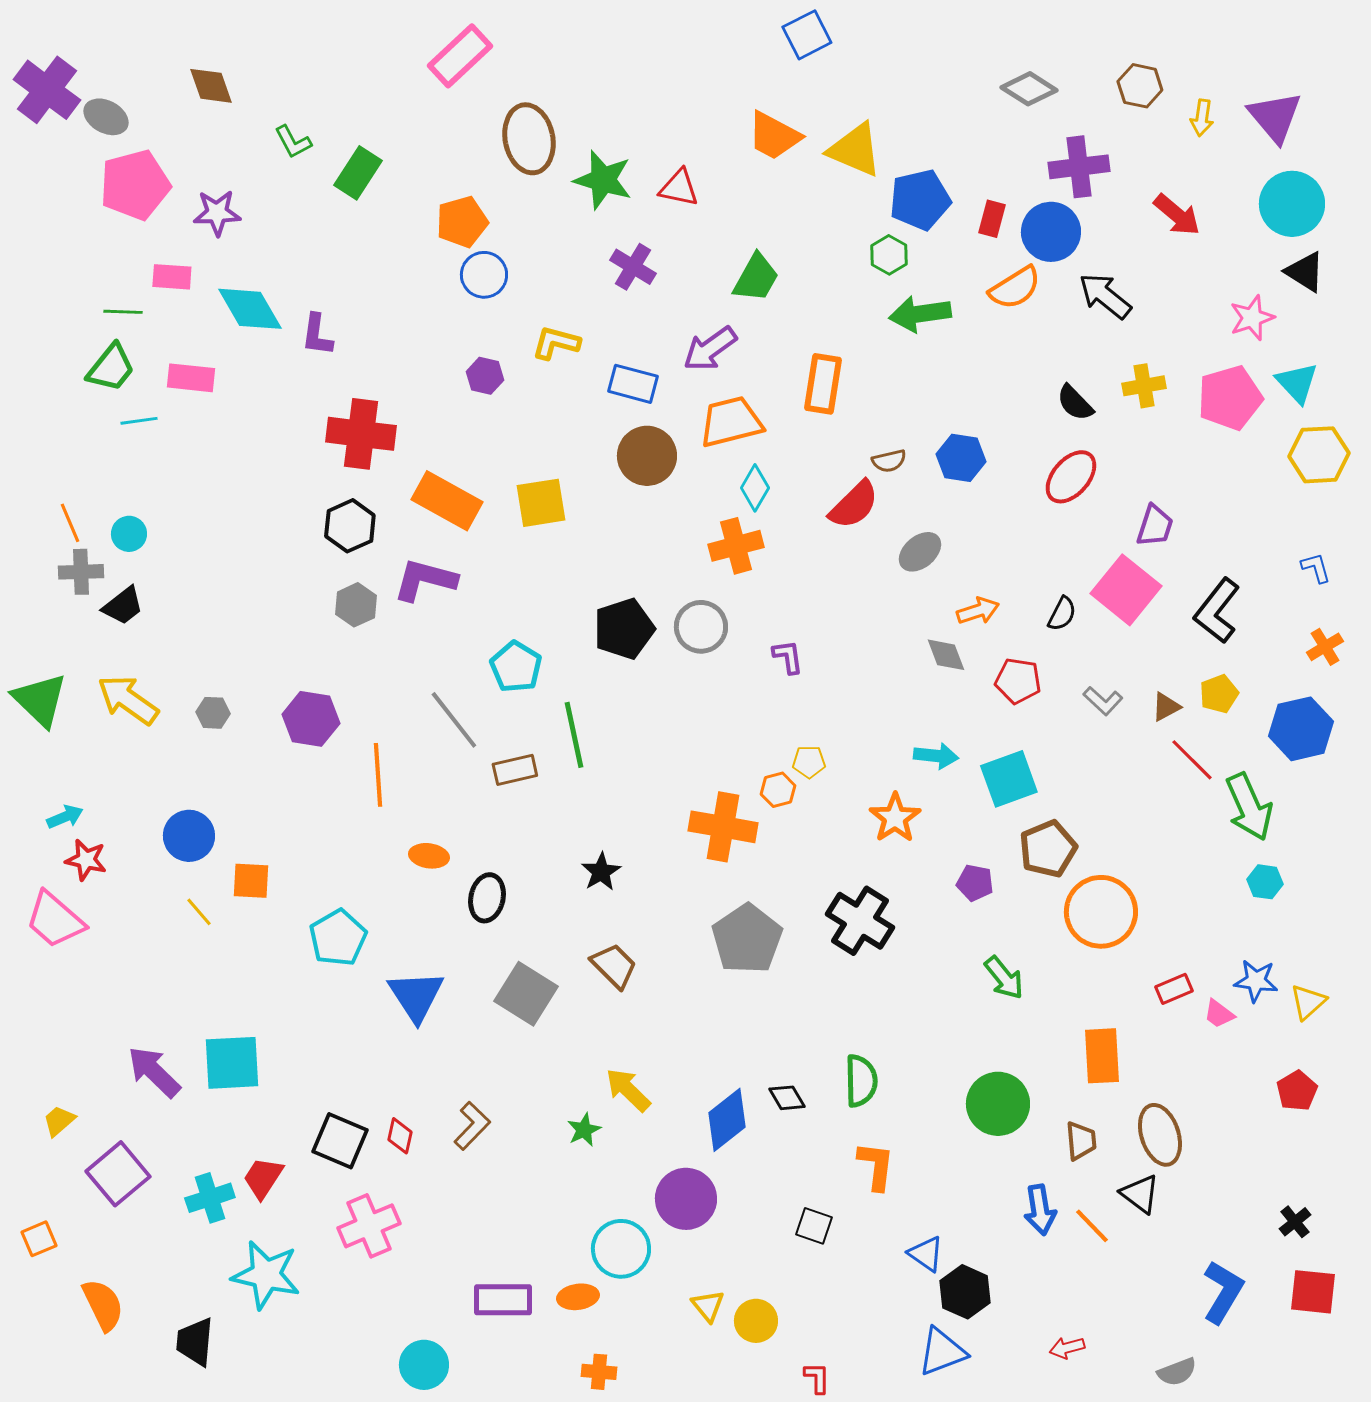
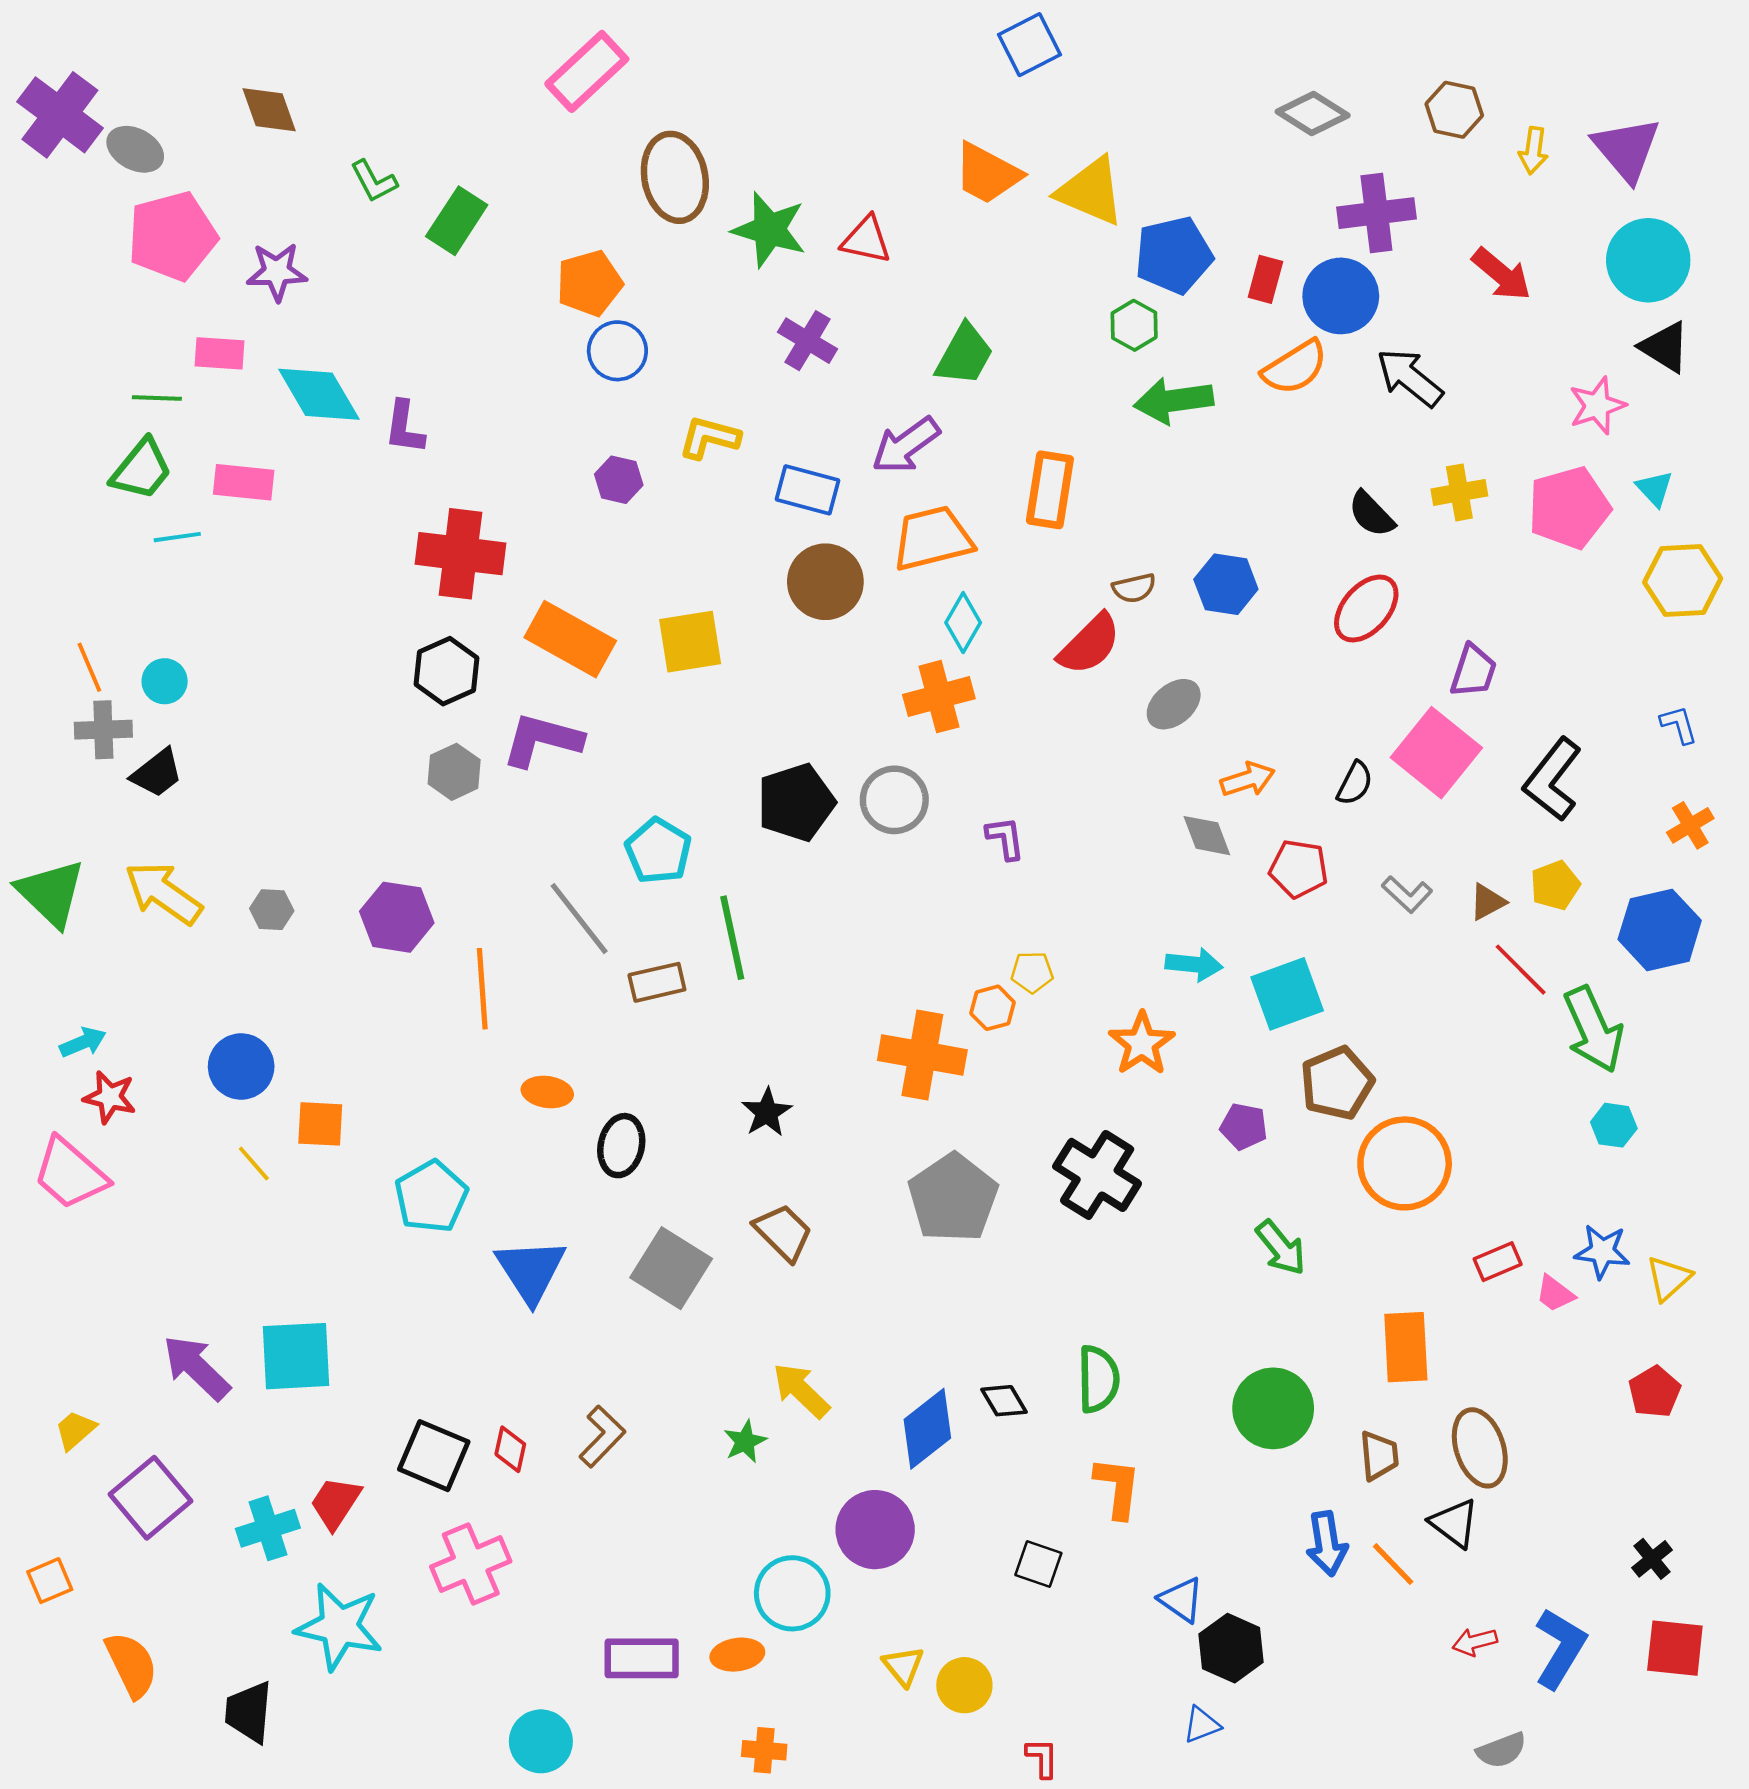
cyan triangle: (1297, 383) -> (1655, 489), size x0.7
red arrow: (1067, 1348) -> (1475, 1642), moved
blue triangle: (942, 1352) -> (1202, 1725), size x0.6

